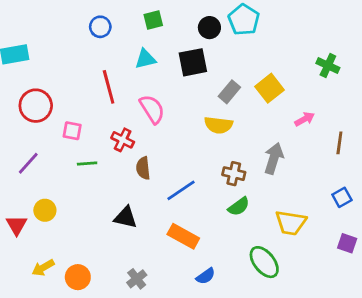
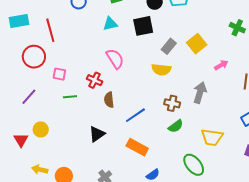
red line: (109, 87) -> (50, 30), moved
black triangle: (125, 217) -> (97, 134), turned -48
yellow arrow: (43, 268) -> (40, 170), turned 42

